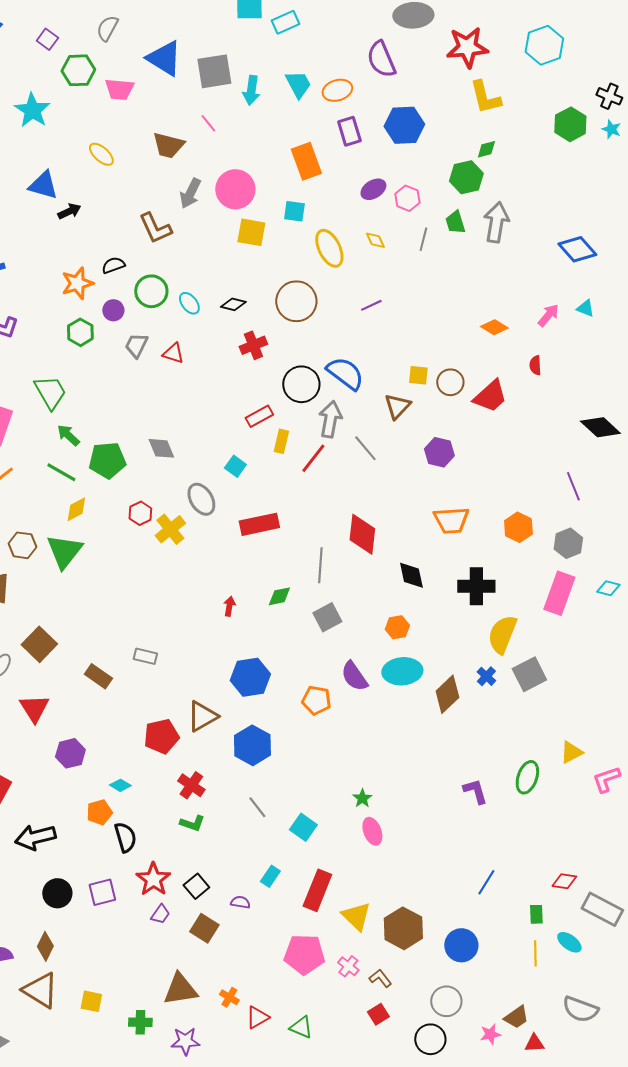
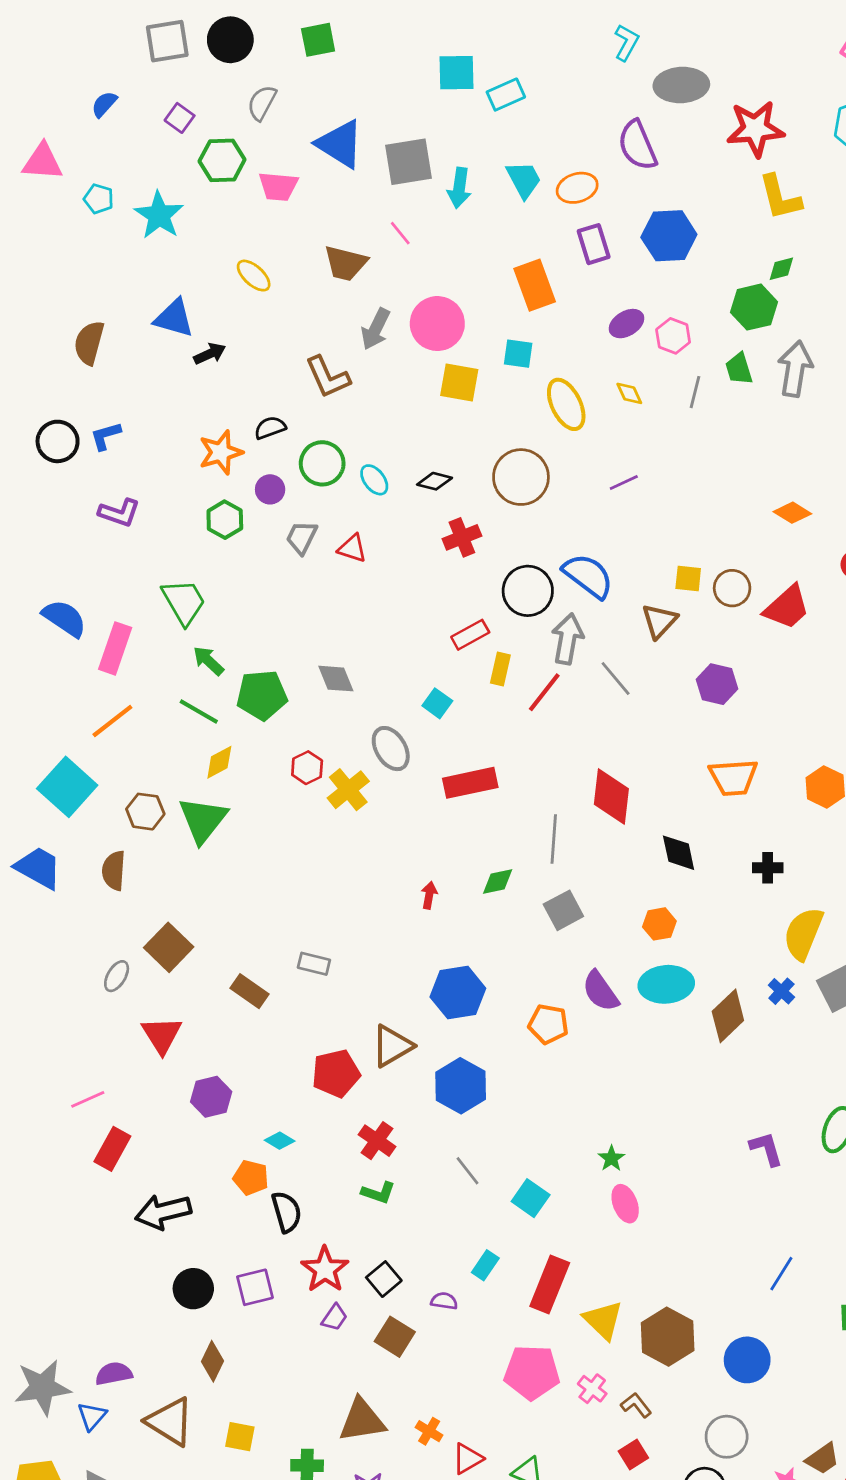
black cross: (476, 586) -> (768, 868), size x0.6
orange pentagon: (99, 812) -> (251, 1178), turned 30
brown diamond: (45, 946) -> (212, 1361), moved

